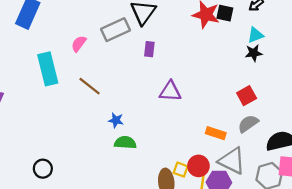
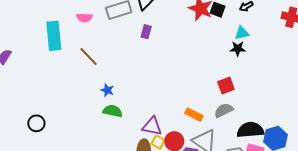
pink semicircle: (79, 44) -> (84, 18), turned -133
purple triangle: (170, 91) -> (152, 126), moved

